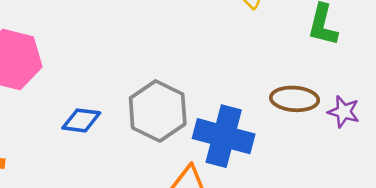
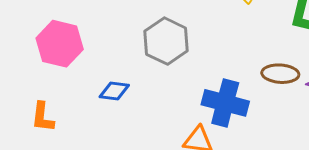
gray hexagon: (158, 111) -> (166, 41), moved

